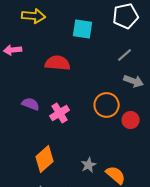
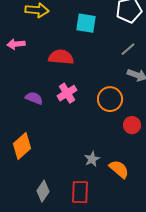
pink cross: (60, 113) -> (67, 93), moved
red circle: (131, 120) -> (132, 125), moved
orange diamond: (45, 159) -> (22, 146), moved

